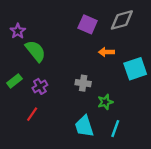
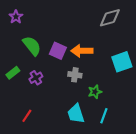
purple square: (88, 24) -> (58, 51), moved
purple star: (18, 31) -> (16, 17), moved
orange arrow: (106, 52) -> (82, 51), moved, size x1.5
red line: (32, 114) -> (27, 116), moved

